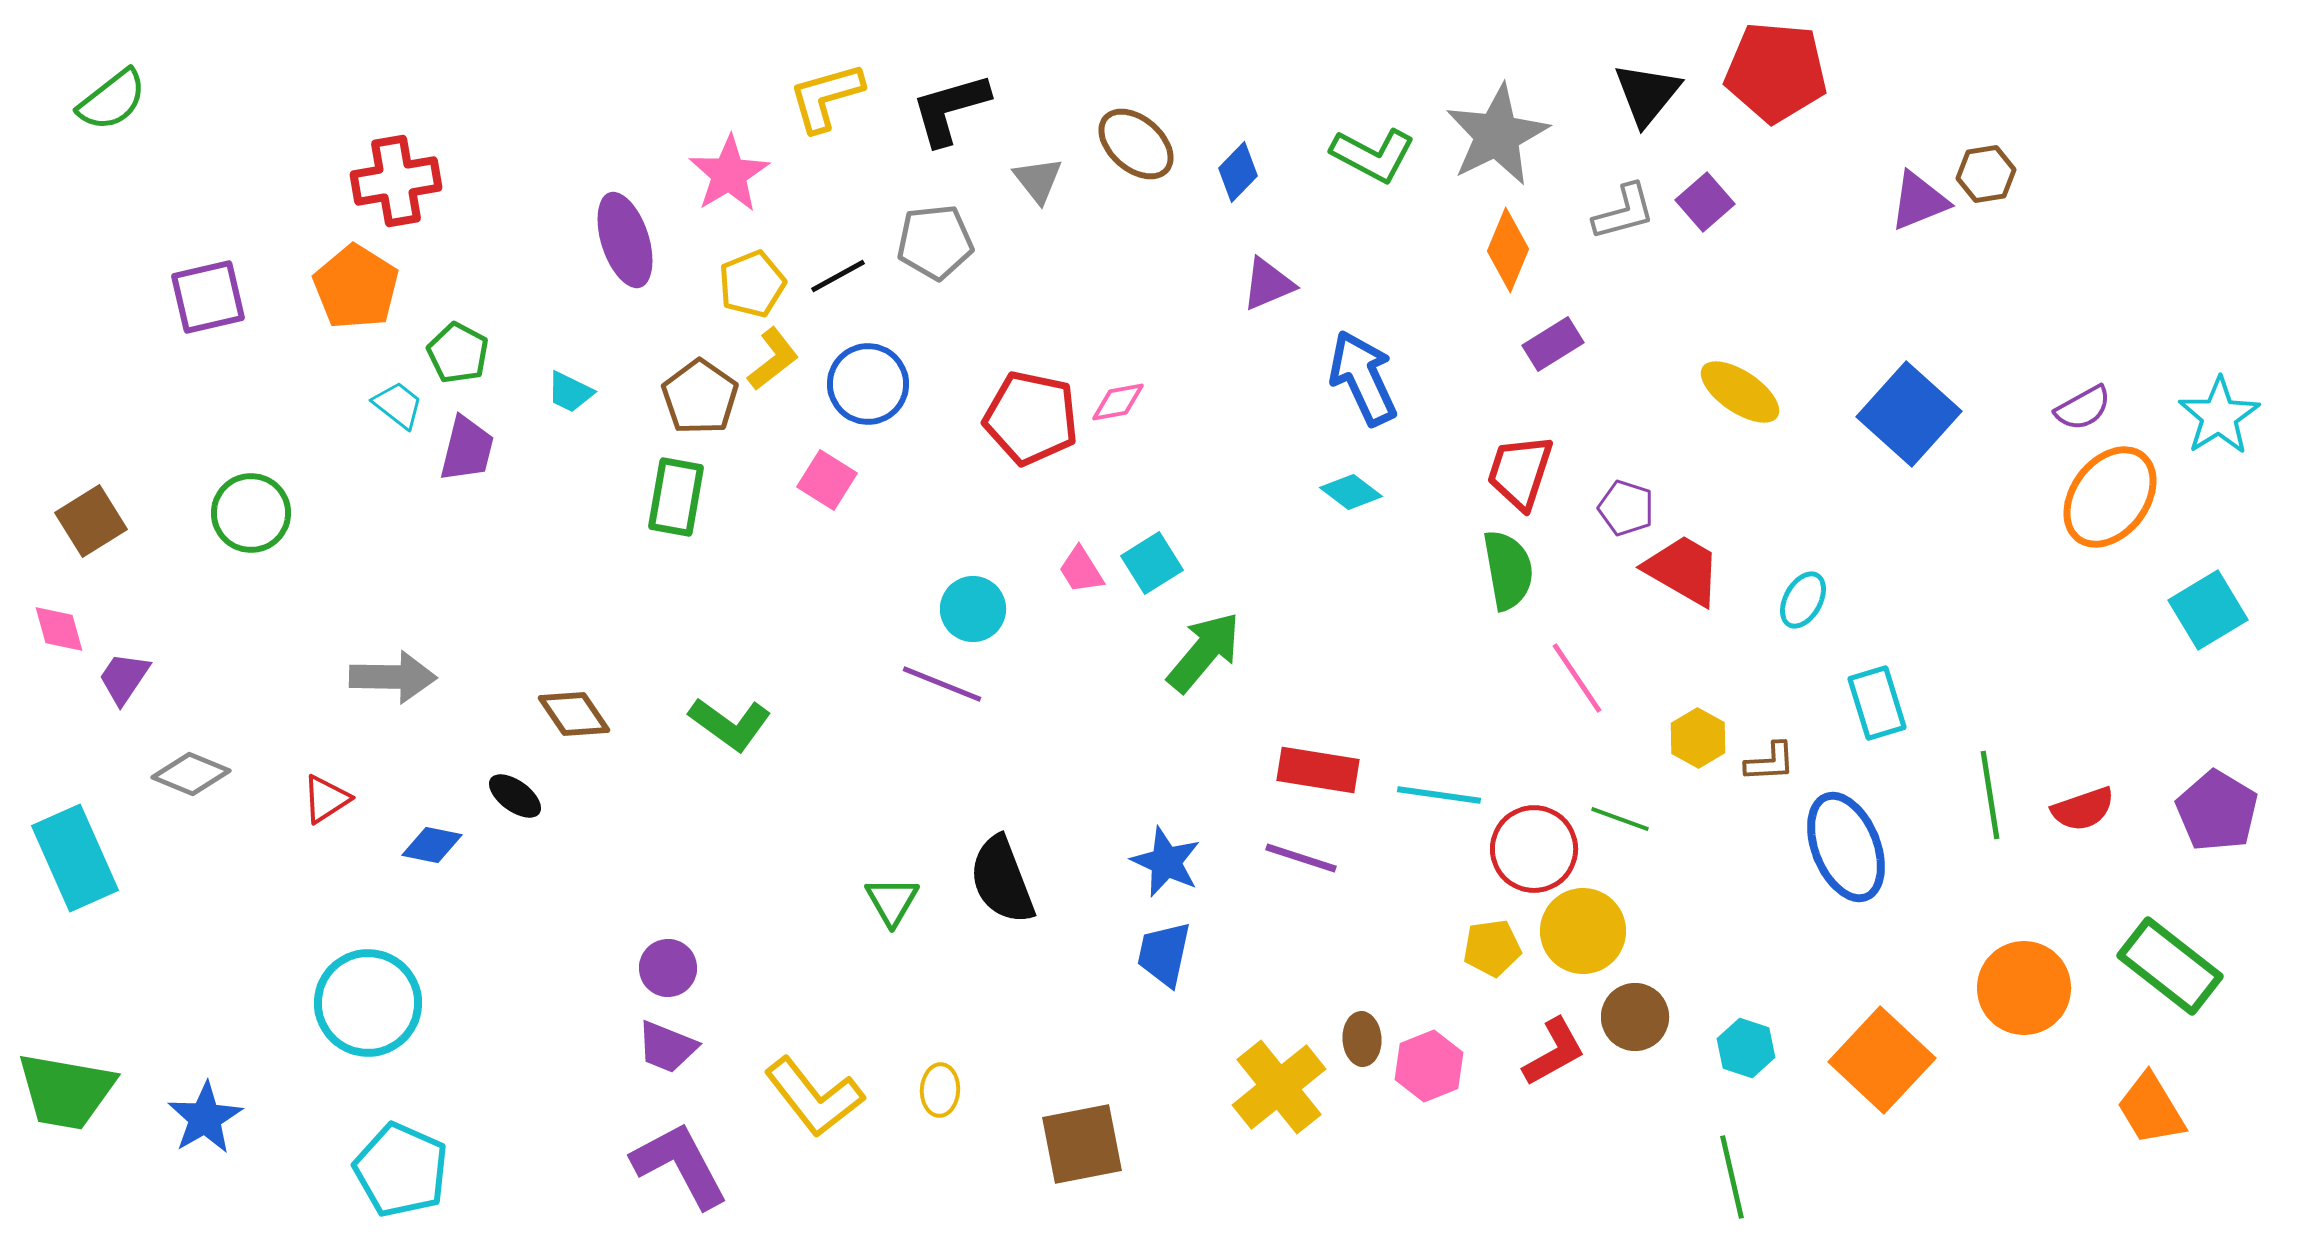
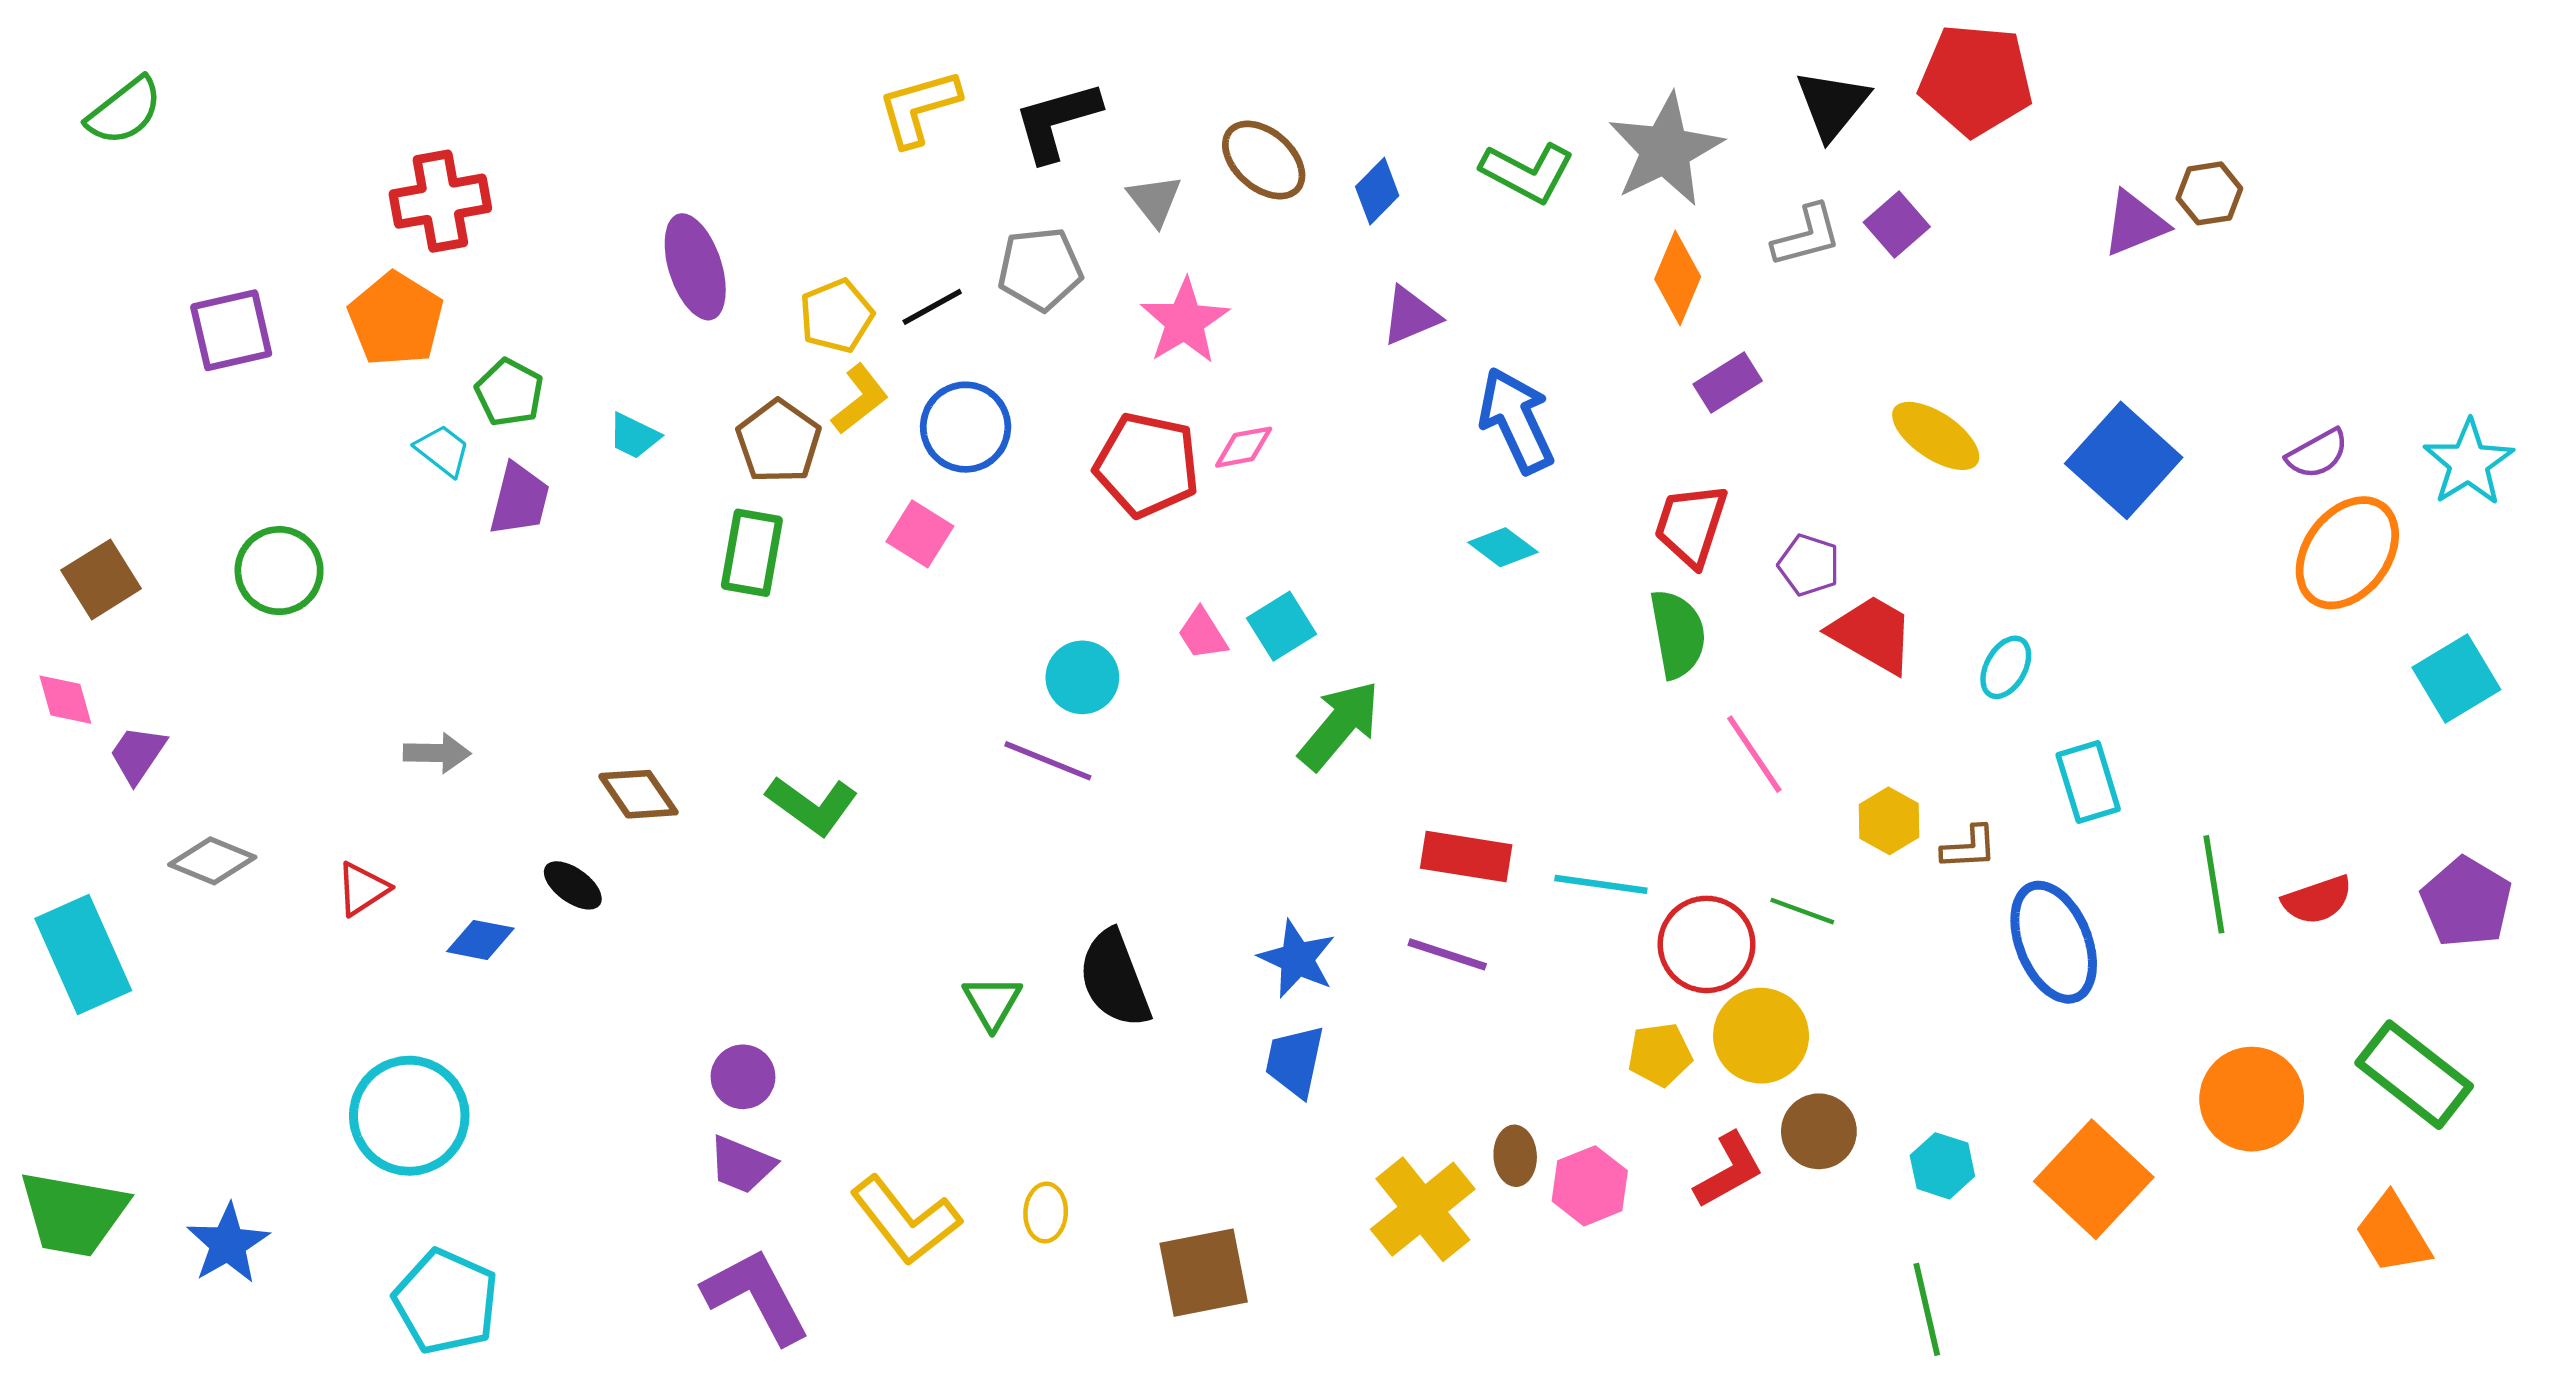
pink star: (729, 174) -> (1185, 321), moved
gray arrow: (393, 677) -> (437, 753), size x0.7

